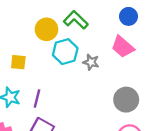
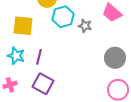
yellow square: (18, 62) -> (23, 26), size x1.5

